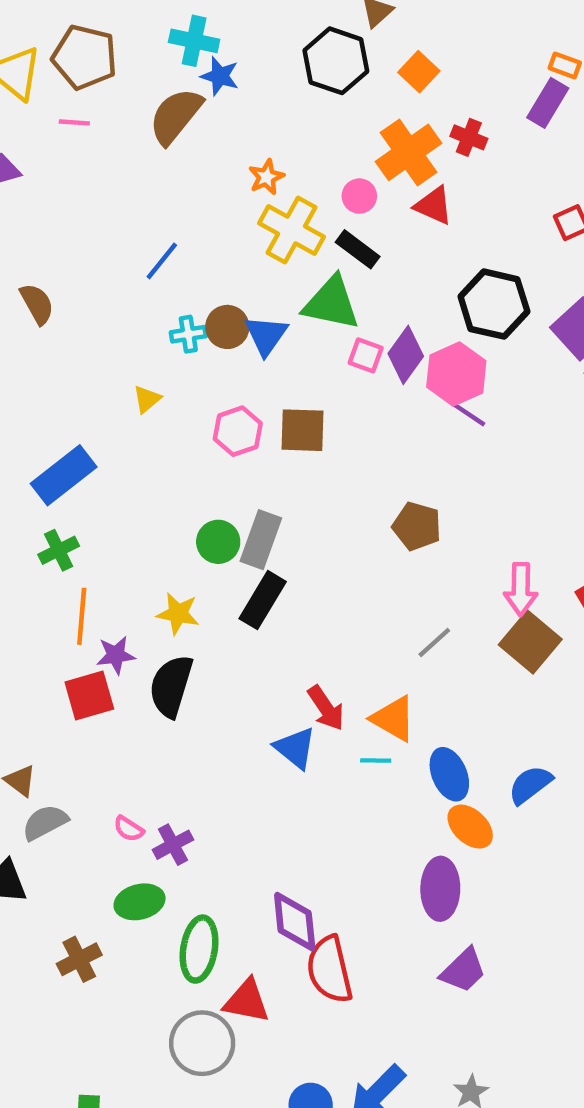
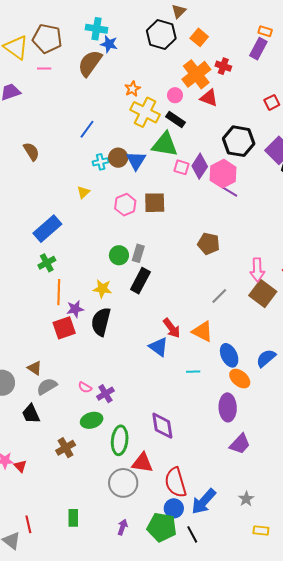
gray rectangle: (261, 540) -> (138, 253), size x0.7
cyan line: (376, 760) -> (193, 372), moved
red semicircle: (330, 970) -> (176, 482), moved

